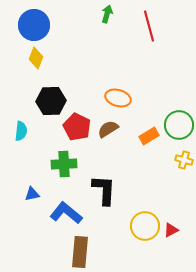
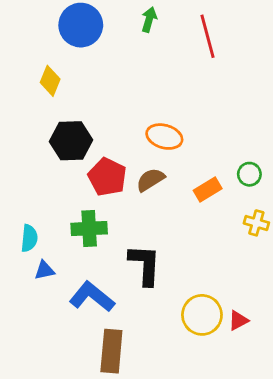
blue circle: (34, 25) -> (81, 25), moved
green circle: (179, 125) -> (249, 174), size x0.6
cyan semicircle: (21, 131) -> (29, 238), moved

